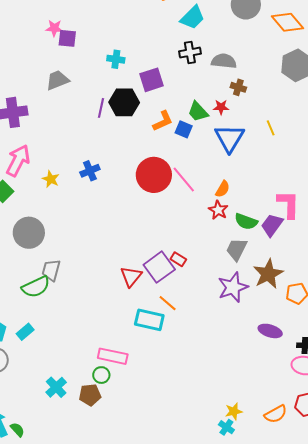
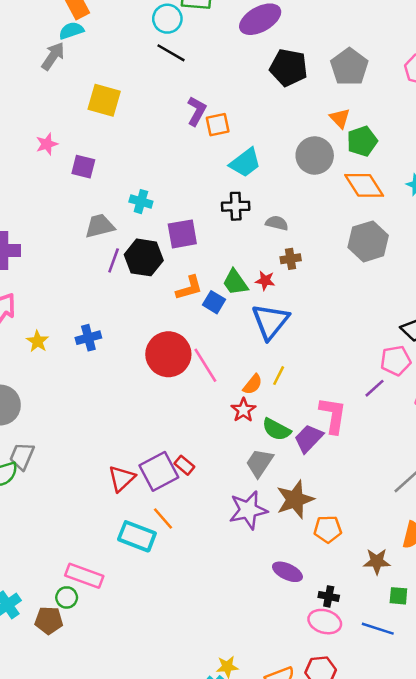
pink star: (54, 28) -> (47, 144), moved, turned -30
gray semicircle: (224, 61) -> (277, 223), size x0.7
gray trapezoid: (57, 80) -> (100, 226), moved
brown cross: (238, 87) -> (291, 259), turned -35
yellow line: (271, 128) -> (279, 376), moved, turned 42

